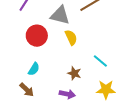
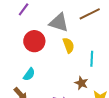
cyan line: (100, 61) -> (92, 59), moved, turned 49
brown star: (74, 73) -> (81, 83), moved

